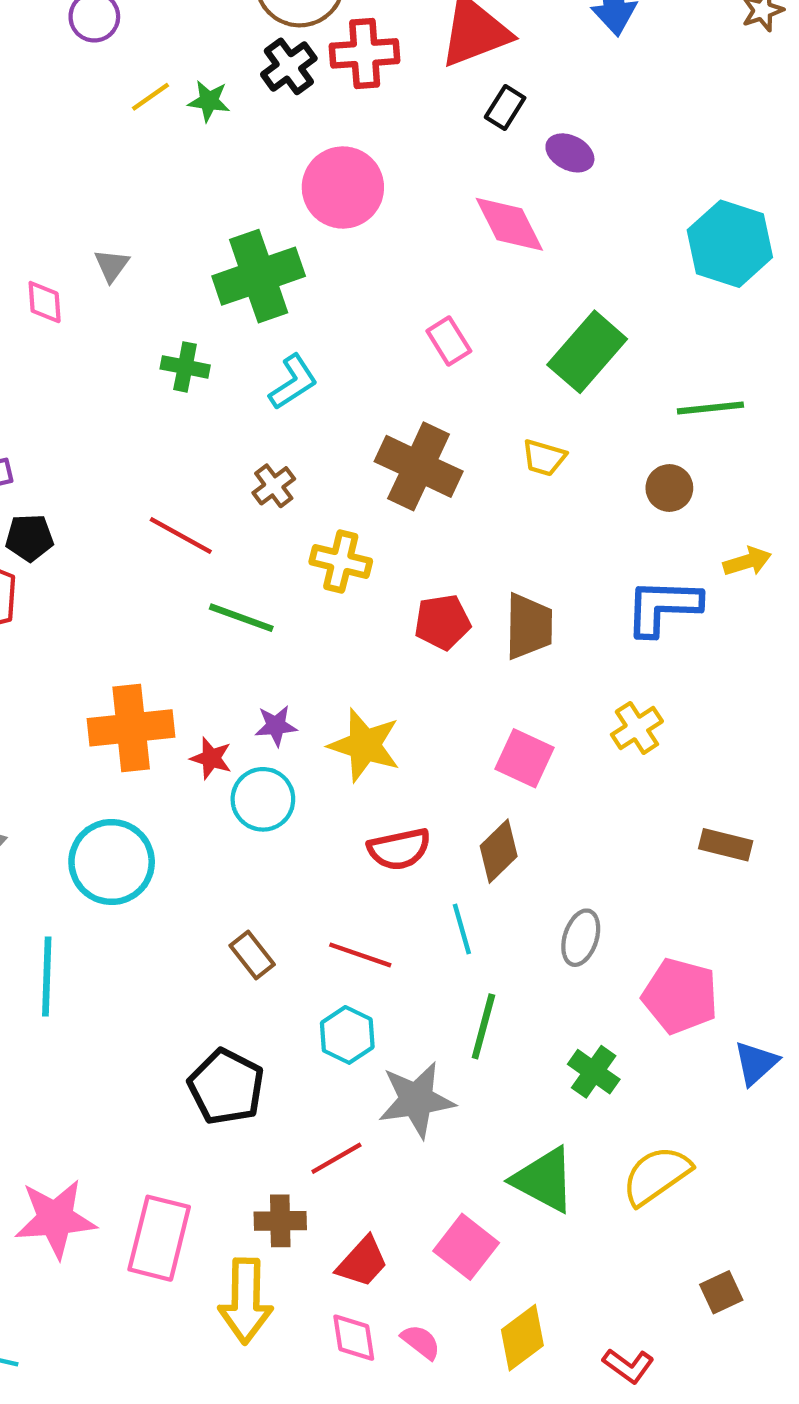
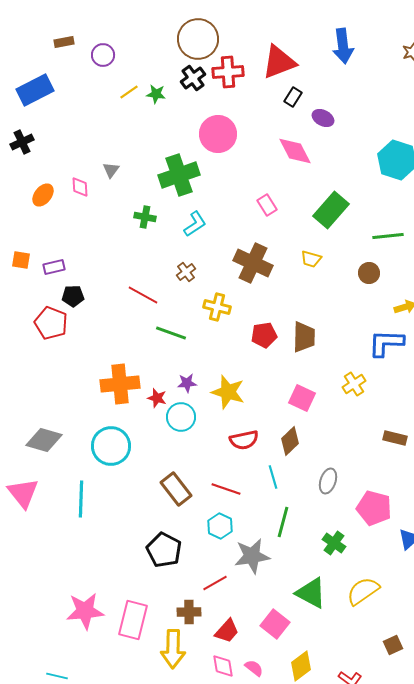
blue L-shape: (663, 607) -> (386, 343), moved
brown rectangle: (252, 955) -> (176, 489), size x1.5

